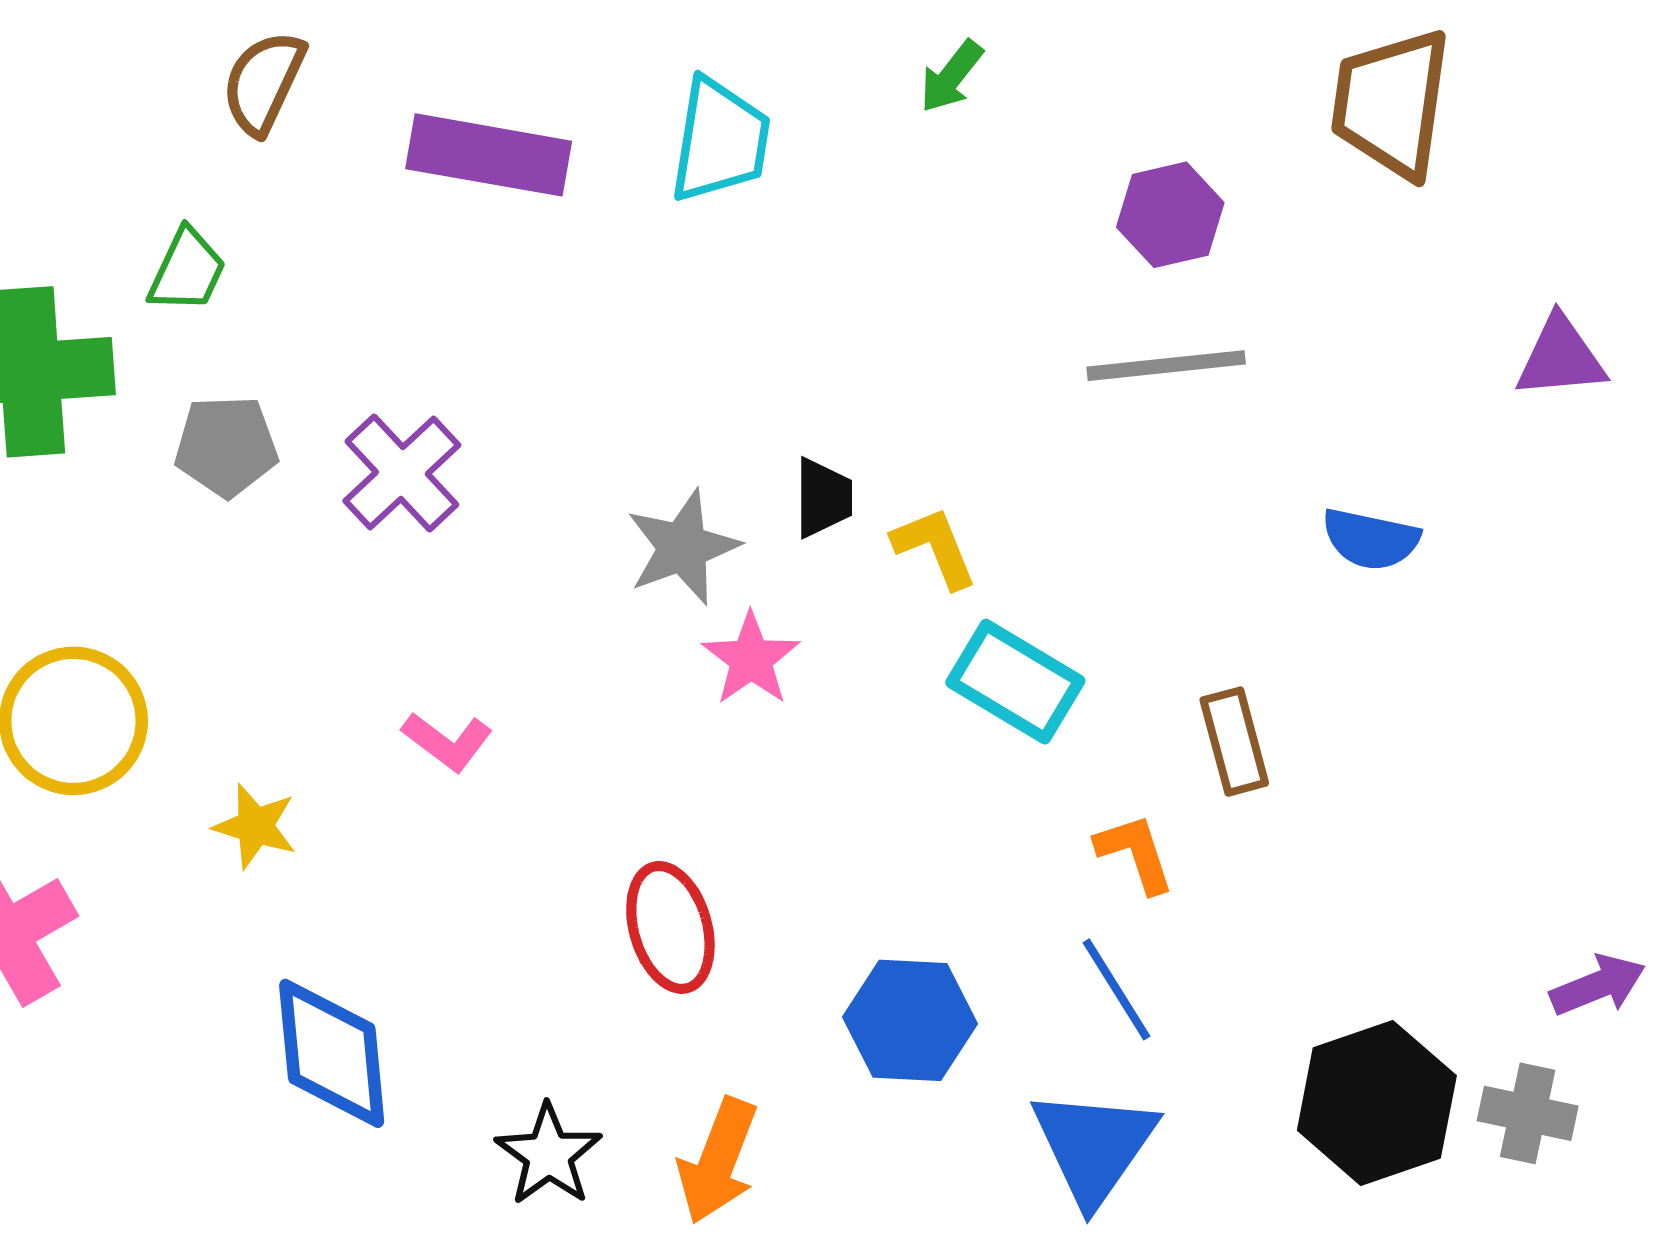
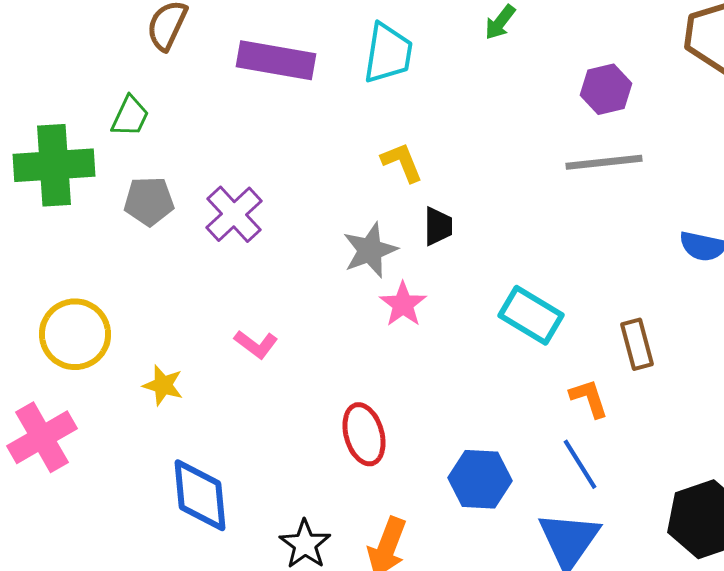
yellow L-shape: (935, 547) -> (402, 162), moved

